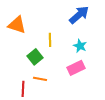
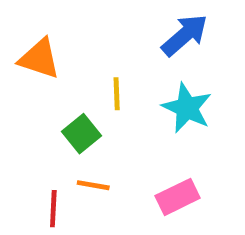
cyan star: (80, 46) -> (187, 108), size x1.5
pink rectangle: (76, 68) -> (178, 197), moved

